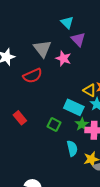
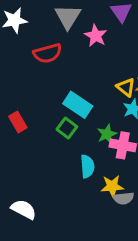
cyan rectangle: (74, 107) -> (78, 105), moved
red rectangle: (20, 118) -> (18, 122), moved

